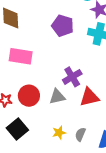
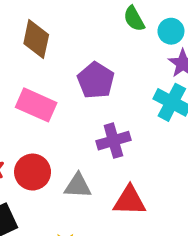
purple pentagon: (63, 26) -> (96, 80), moved
purple cross: (72, 77) -> (113, 141), moved

